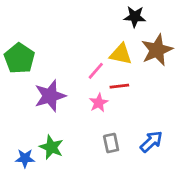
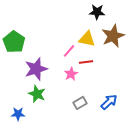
gray rectangle: (111, 143) -> (80, 103), turned 72
green star: (51, 147) -> (37, 94), moved

